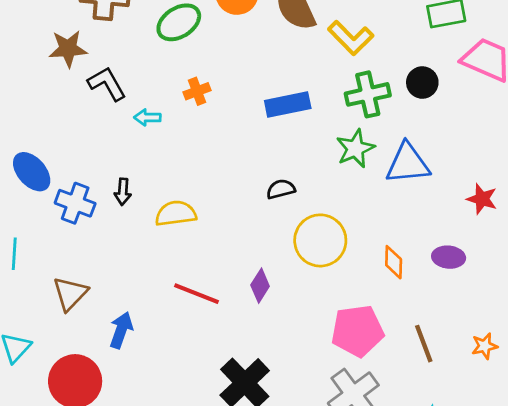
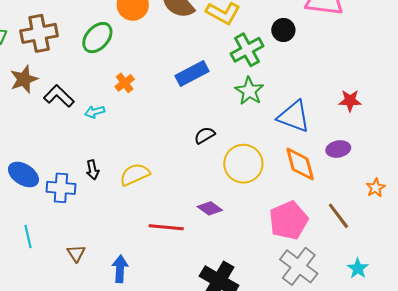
blue triangle: (408, 163) -> (294, 116), moved, turned 42
orange diamond: (394, 262) -> (300, 164), size x1.5
purple diamond: (260, 286) -> (210, 208), turned -70
brown triangle: (70, 294) -> (76, 253), size x0.7
orange star: (485, 346) -> (376, 188), moved

